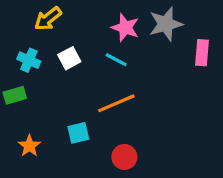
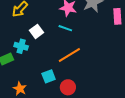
cyan cross: (29, 60) -> (21, 46), moved
red circle: (124, 157) -> (68, 87), moved

